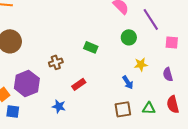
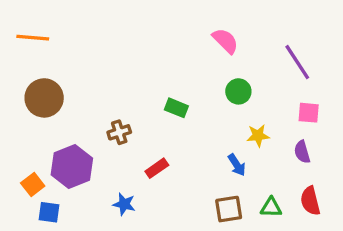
purple line: (151, 19) -> (297, 62), moved
pink square: (172, 42) -> (309, 113), moved

